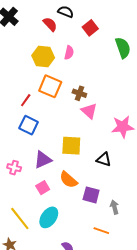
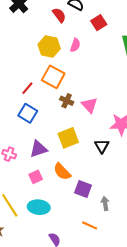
brown cross: (79, 93) -> (67, 101), moved
yellow square: (71, 146) -> (68, 138), turned -30
black triangle: (104, 159) -> (102, 146), moved, turned 35
cyan ellipse: (49, 217) -> (39, 207), turned 55

